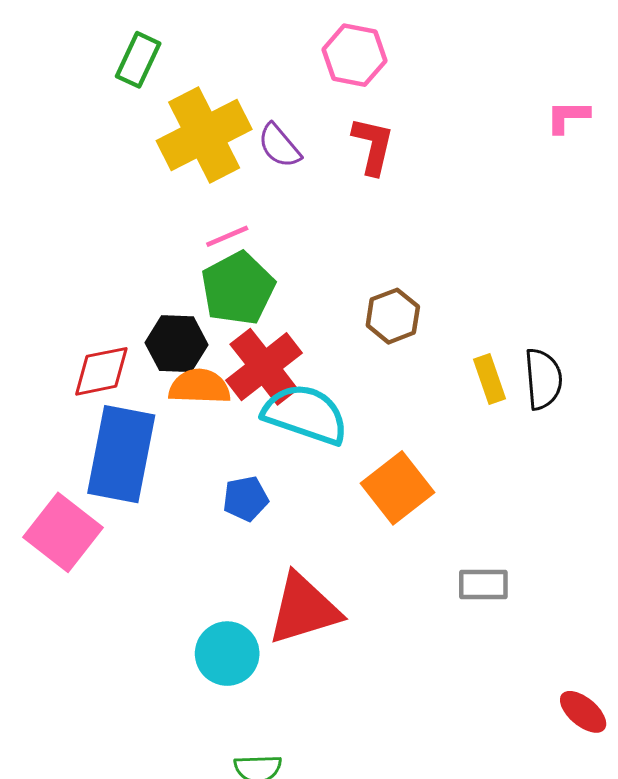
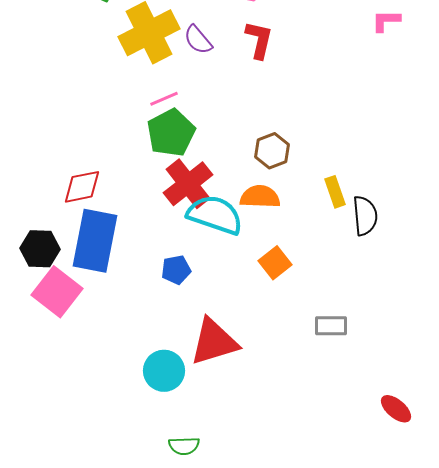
black hexagon: (177, 344) -> (40, 249), moved
black semicircle: (543, 379) -> (365, 216), moved
orange semicircle: (200, 387) -> (260, 197), moved
orange square: (397, 488) -> (275, 263), size x0.7

